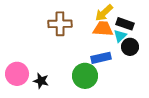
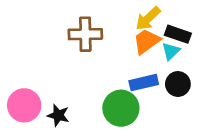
orange trapezoid: (103, 29) -> (147, 41), turned -40
black circle: (130, 47) -> (178, 84), moved

